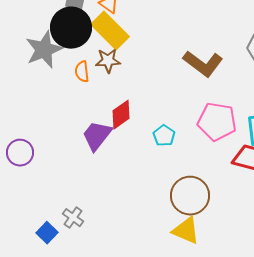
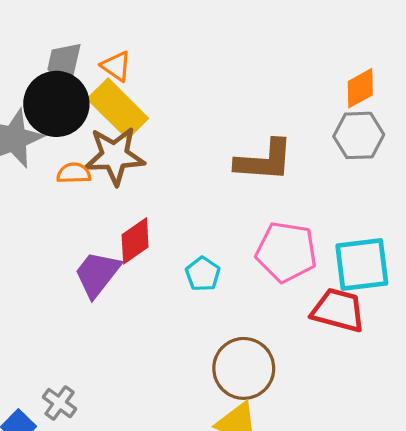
brown star: (108, 61) -> (115, 156), size x1.5
brown L-shape: (203, 64) -> (264, 161), turned -33
orange semicircle: (82, 72) -> (74, 173), turned 95

